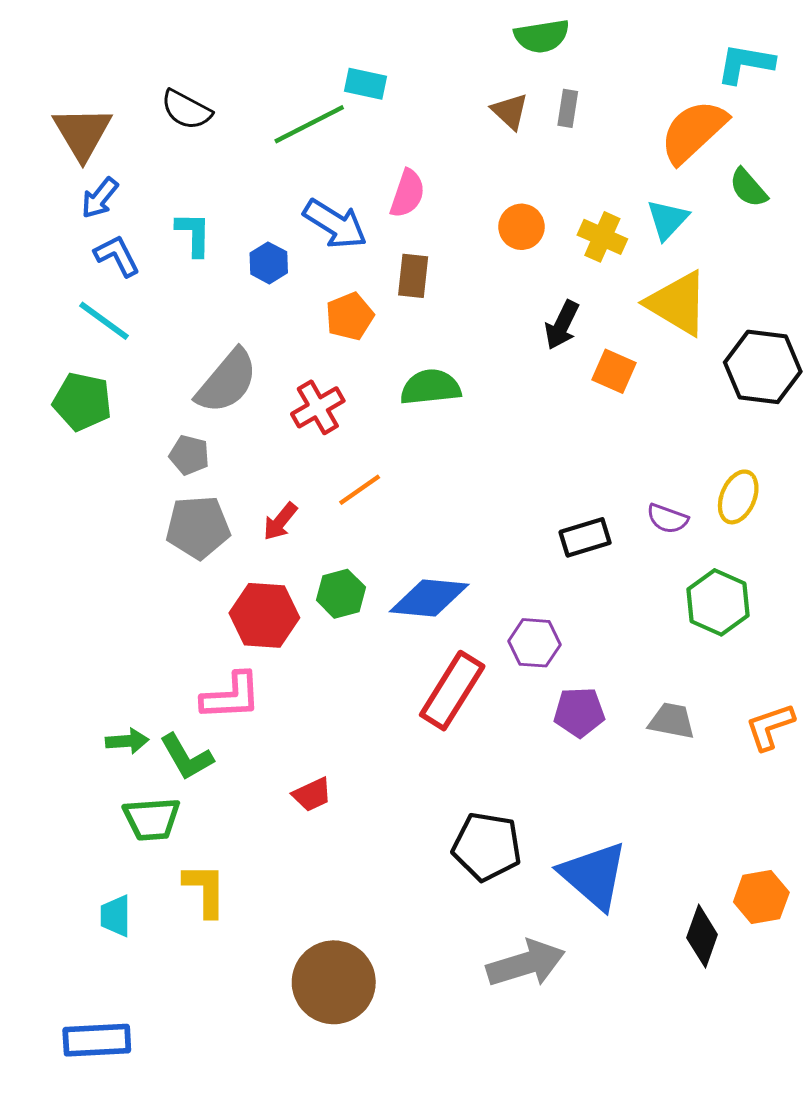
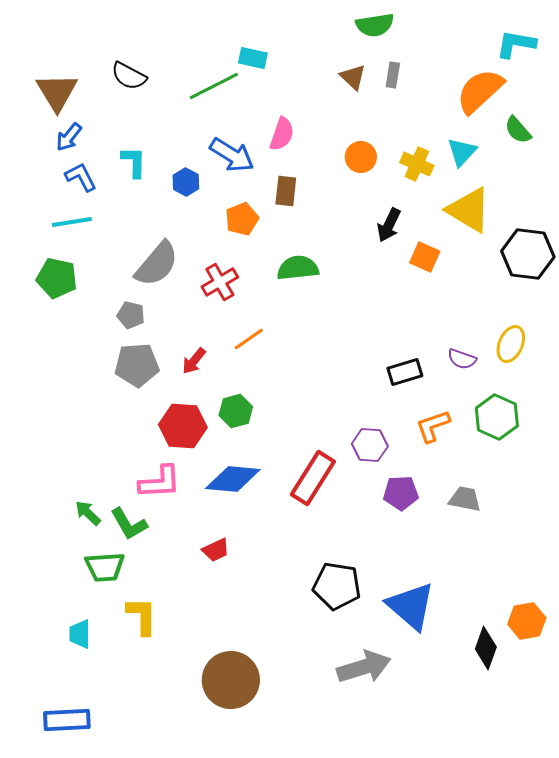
cyan line: (104, 321) -> (72, 222), turned -45
blue diamond: (429, 598) -> (233, 479), moved
orange L-shape: (770, 727) -> (433, 426), moved
green arrow: (127, 741) -> (88, 513), turned -132

